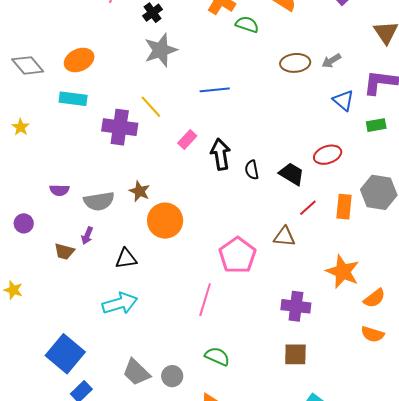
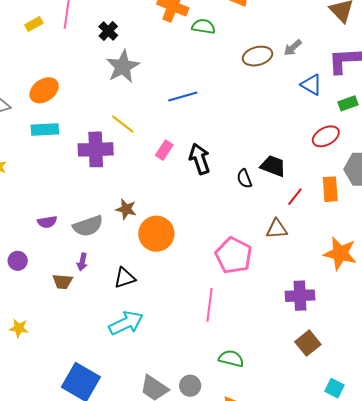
red ellipse: (328, 155) -> (326, 136), moved
black semicircle: (252, 170) -> (244, 179), moved
brown square: (295, 354) -> (308, 343), turned -30

